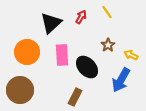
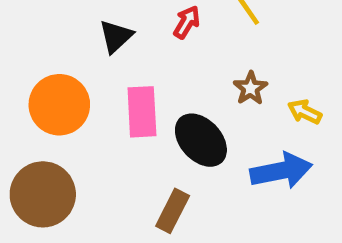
black triangle: (51, 23) -> (116, 36), size x0.7
blue arrow: (121, 80) -> (281, 171), turned -130

